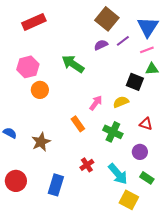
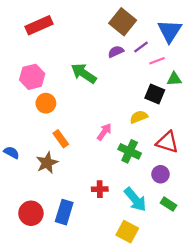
pink line: (147, 50) -> (157, 61), moved
pink arrow: (96, 103) -> (104, 132), moved
orange rectangle: (78, 124) -> (61, 139), moved
red triangle: (146, 124) -> (167, 142), size x1.5
red cross: (87, 165) -> (100, 189), turned 32
red circle: (16, 181) -> (31, 213), moved
yellow square: (129, 200) -> (127, 232), moved

